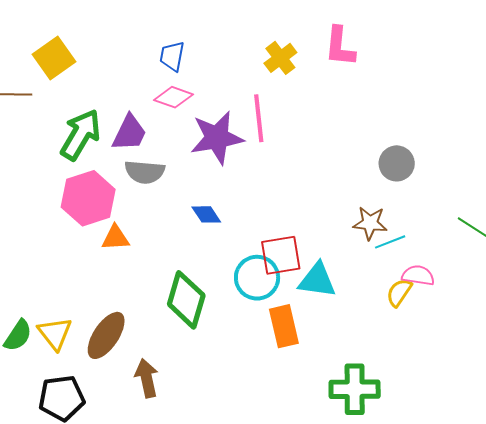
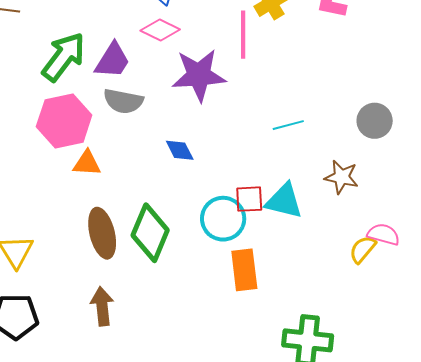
pink line: (259, 118) -> (243, 35), moved
cyan line: (390, 242) -> (288, 125), moved
red square: (281, 255) -> (249, 199), size x0.7
cyan triangle: (317, 280) -> (284, 201), moved
brown ellipse: (106, 335) -> (102, 233), moved, turned -54

